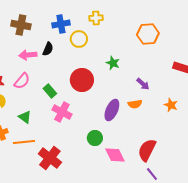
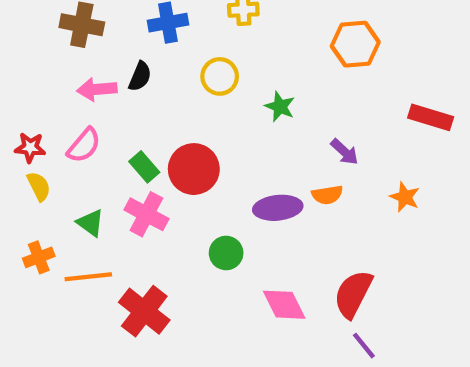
yellow circle: (79, 39) -> (220, 76), moved
red circle: (82, 80) -> (194, 169), moved
purple ellipse: (112, 110) -> (278, 208), turned 60
pink cross: (62, 112) -> (146, 214), moved
green circle: (95, 138) -> (226, 253), moved

